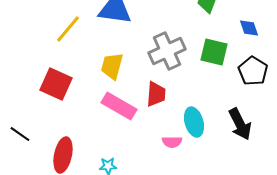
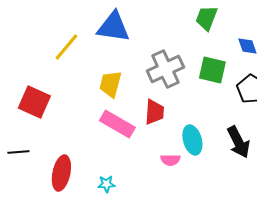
red square: (56, 84) -> (34, 102), moved
black line: (20, 134) -> (18, 152), turned -40

